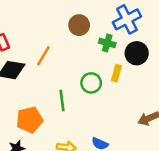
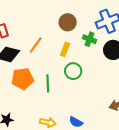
yellow rectangle: (116, 73) -> (65, 49), moved
orange pentagon: (30, 120) -> (22, 79), moved

